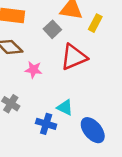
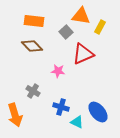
pink star: (33, 70) -> (58, 71), moved
cyan triangle: (65, 107) -> (77, 122), moved

